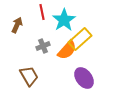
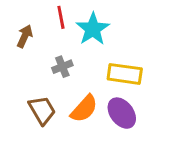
yellow rectangle: (80, 39) -> (125, 74), moved, turned 50
orange semicircle: (67, 50) -> (84, 109), moved

